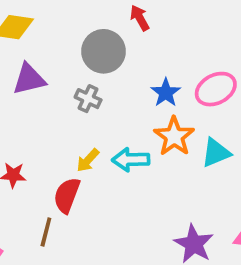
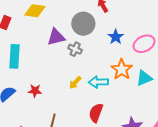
purple triangle: (29, 79) -> (56, 37), moved
blue star: (166, 93) -> (116, 37), moved
red semicircle: (67, 195) -> (96, 113), moved

